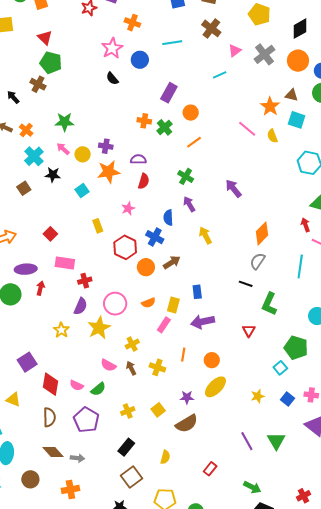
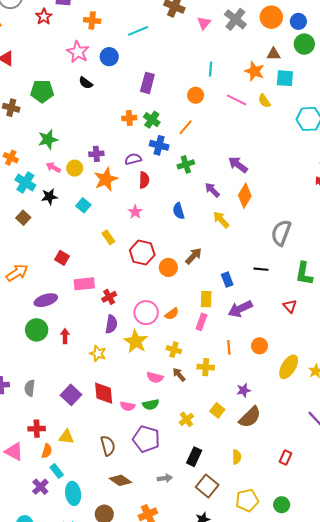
green pentagon: (51, 63) -> (42, 91), moved
cyan line: (220, 75) -> (211, 69), moved, turned -48
orange circle: (191, 113) -> (196, 95), moved
green cross: (186, 176) -> (186, 164), turned -35
purple arrow: (189, 204) -> (212, 190), moved
orange diamond: (262, 233) -> (245, 196), moved
blue cross: (155, 237) -> (159, 145), moved
gray semicircle: (258, 261) -> (281, 233), size x1.4
black line: (246, 284) -> (261, 269), moved
red arrow: (40, 288) -> (65, 336), moved
orange semicircle: (148, 303) -> (172, 314), moved
yellow cross: (132, 344) -> (174, 350), turned -32
red diamond: (50, 384) -> (104, 393), moved
yellow ellipse: (215, 387) -> (289, 367), moved
green semicircle: (98, 389) -> (151, 405), turned 42
gray arrow: (77, 458) -> (165, 478), moved

